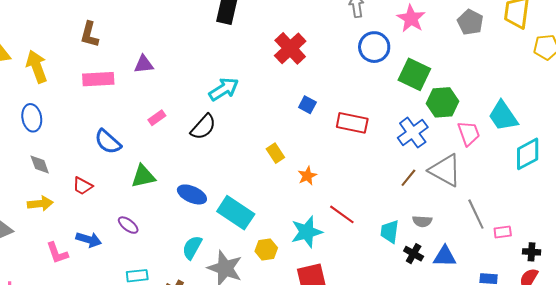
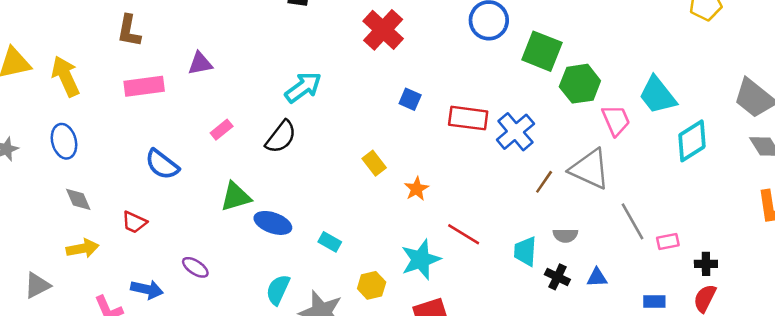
blue cross: (413, 133) -> (515, 132), moved
green triangle: (143, 176) -> (236, 197), moved
cyan rectangle: (236, 213) -> (330, 242), size x0.5
blue triangle: (445, 256) -> (597, 278), size x0.7

